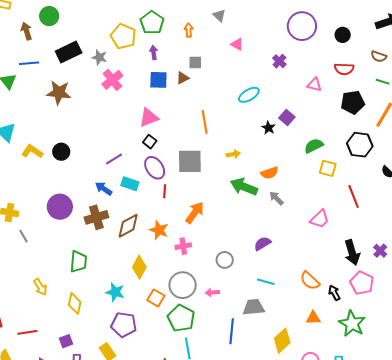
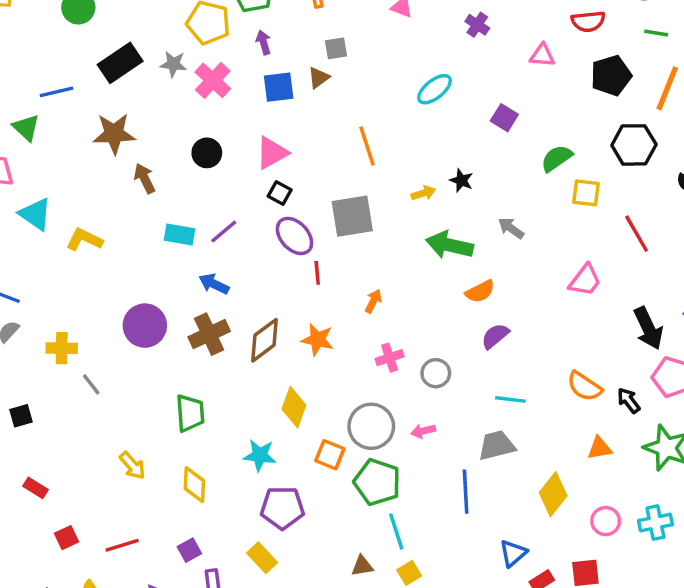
brown arrow: (26, 31) -> (145, 178), moved
pink cross: (112, 80) -> (213, 80), moved
black star: (268, 128) -> (461, 180), moved
black circle: (61, 152) -> (207, 153), moved
orange semicircle: (270, 173) -> (480, 291), moved
cyan rectangle: (130, 184) -> (180, 235), moved
gray arrow: (276, 198) -> (511, 228), moved
orange arrow: (195, 213) -> (373, 301), size x0.6
pink cross: (183, 246) -> (390, 358), moved

